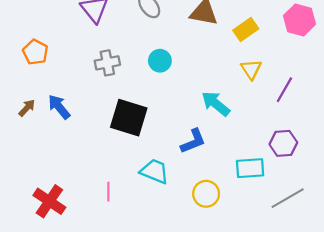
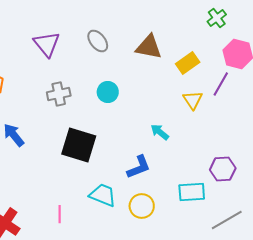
purple line: (284, 90) -> (221, 84), moved
cyan arrow: (216, 104) -> (160, 132), size x0.7
yellow circle: (206, 194) -> (142, 206), moved

